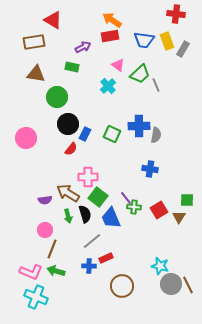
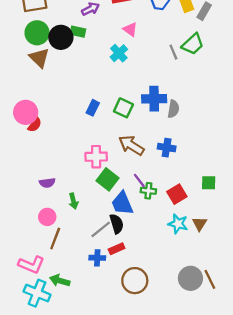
brown triangle: (36, 74) -> (39, 58), moved, turned 36
green trapezoid: (140, 74) -> (193, 44), moved
green circle: (57, 97) -> (37, 33), moved
black circle: (68, 124) -> (61, 37), moved
red semicircle: (71, 149) -> (35, 125), moved
brown arrow: (68, 193) -> (131, 145), moved
black semicircle: (85, 214) -> (117, 224), moved
brown triangle: (179, 217) -> (200, 224), moved
cyan star: (160, 266) -> (178, 224), moved
green arrow: (56, 271) -> (60, 281), moved

